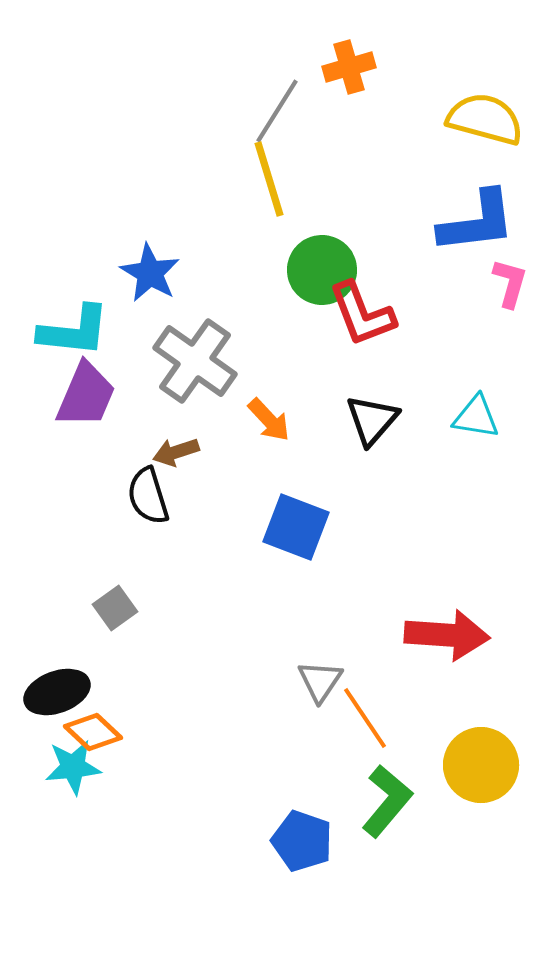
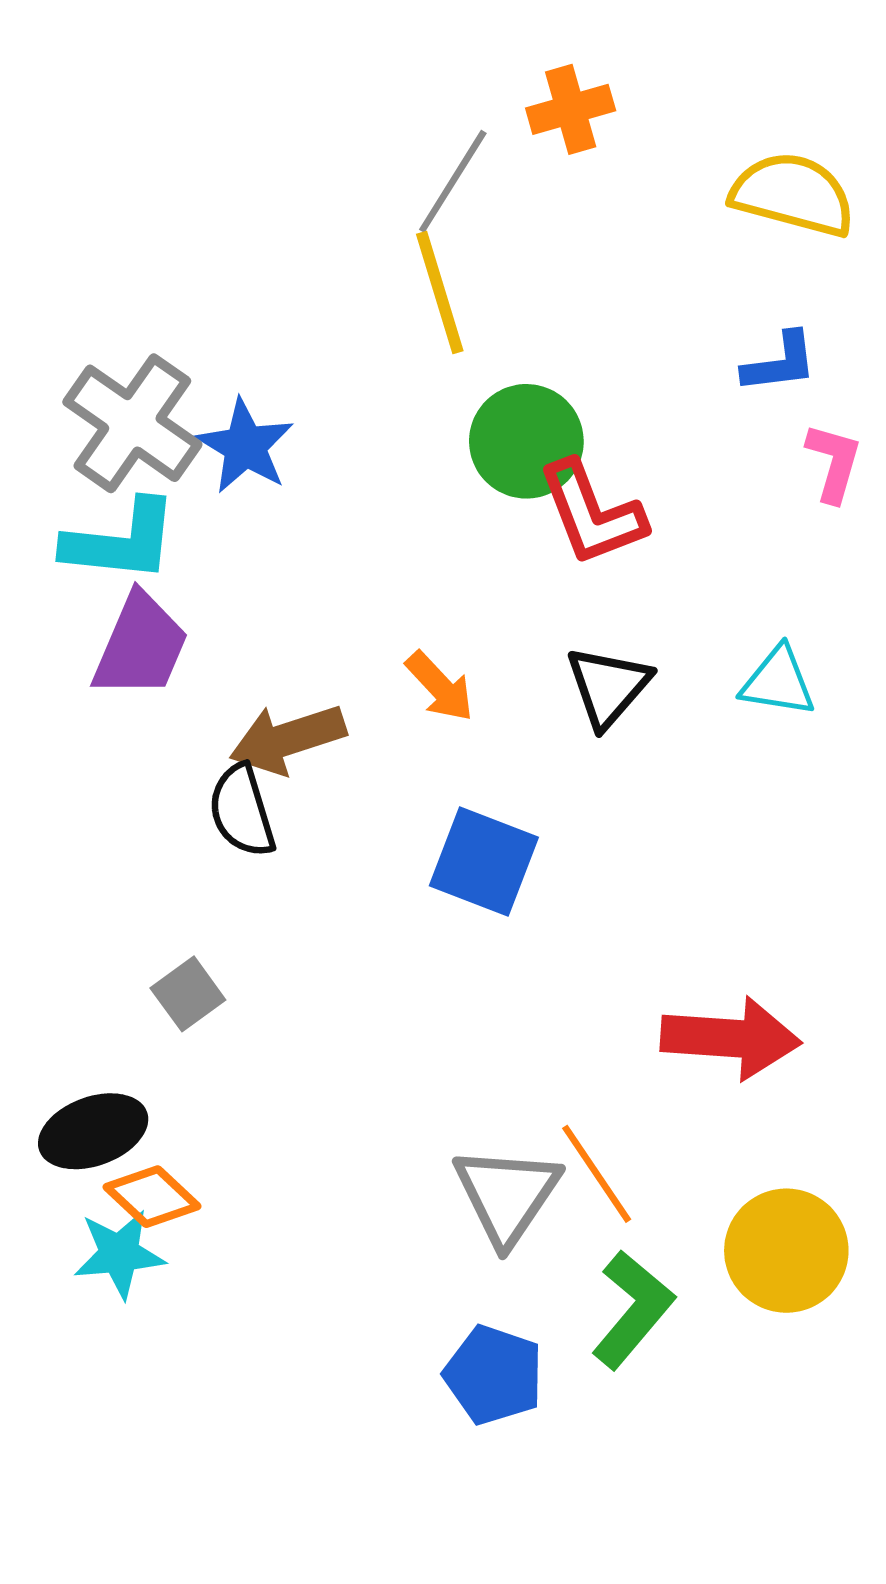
blue L-shape: (477, 222) -> (780, 363), size x0.6
gray cross: (195, 361) -> (132, 423), moved
brown arrow: (176, 452) -> (288, 739), size x1.5
gray triangle: (320, 681) -> (507, 1195), moved, size x1.5

